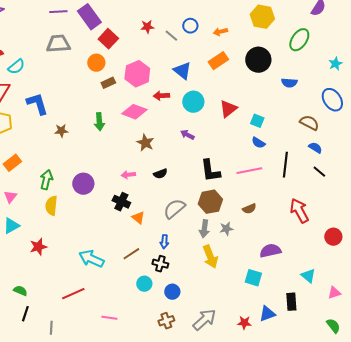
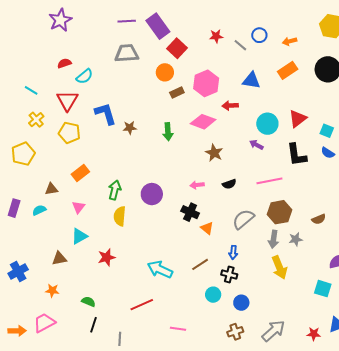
blue triangle: (182, 71) -> (251, 80), turned -30
cyan circle: (193, 102) -> (267, 124), moved
brown star: (61, 131) -> (130, 128), moved
black L-shape: (210, 171) -> (297, 155), moved
pink line: (249, 171) -> (269, 181), moved

